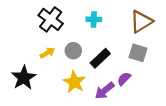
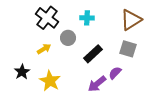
gray circle: (73, 51) -> (68, 38), moved
black star: (24, 78) -> (22, 72), size x0.7
yellow star: (74, 82) -> (50, 81), moved

